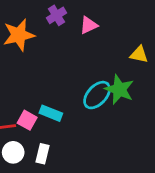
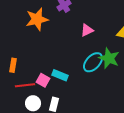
pink triangle: (89, 25) -> (87, 30), moved

